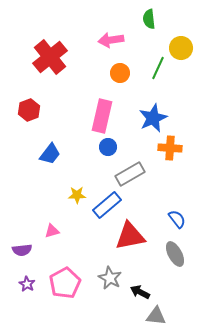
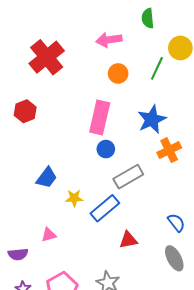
orange cross: (170, 148) -> (169, 150), turned -30
blue trapezoid: (50, 154) -> (47, 178), moved
red triangle: (130, 236) -> (128, 240), size x0.6

